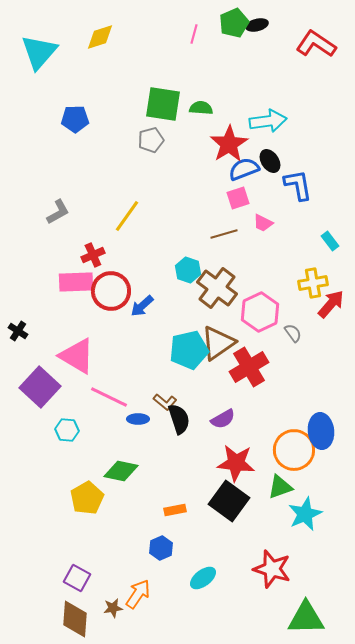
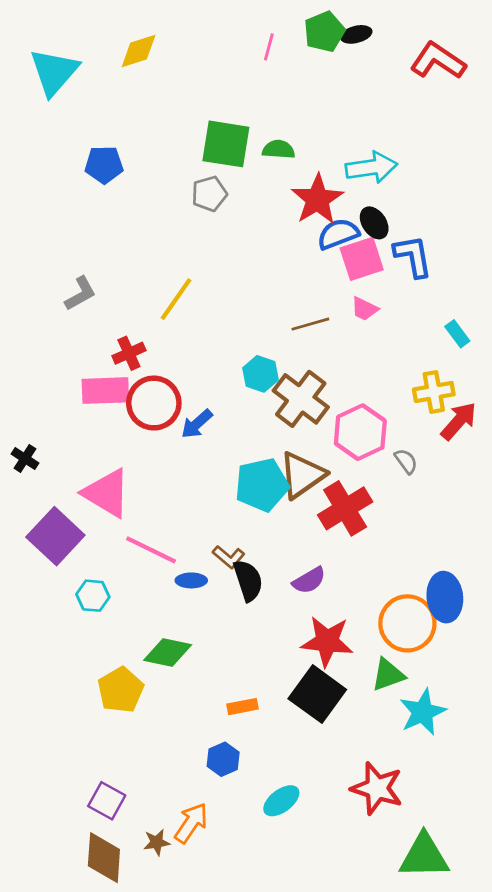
pink square: (238, 198) -> (362, 259), moved, size x1.4

